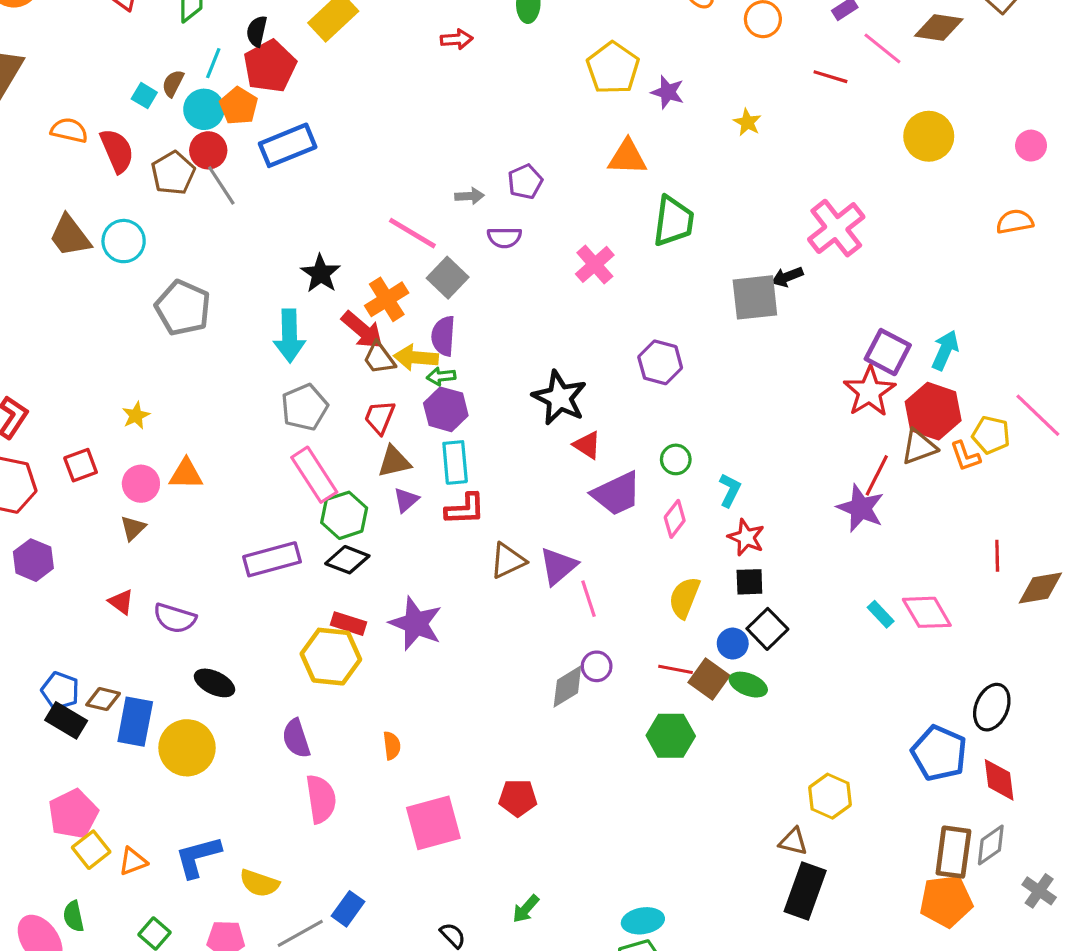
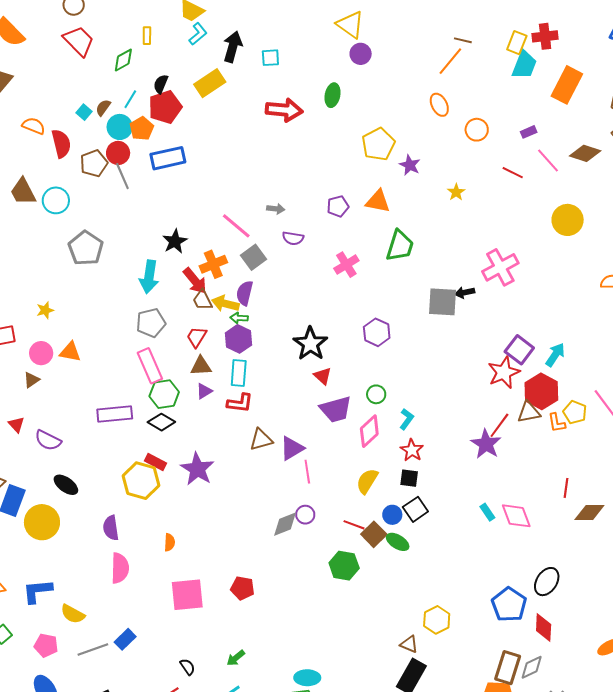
red arrow: (457, 39) -> (284, 110), size x1.8
purple pentagon: (525, 182) -> (338, 206), moved
pink diamond: (675, 519) -> (369, 431), size x1.4

